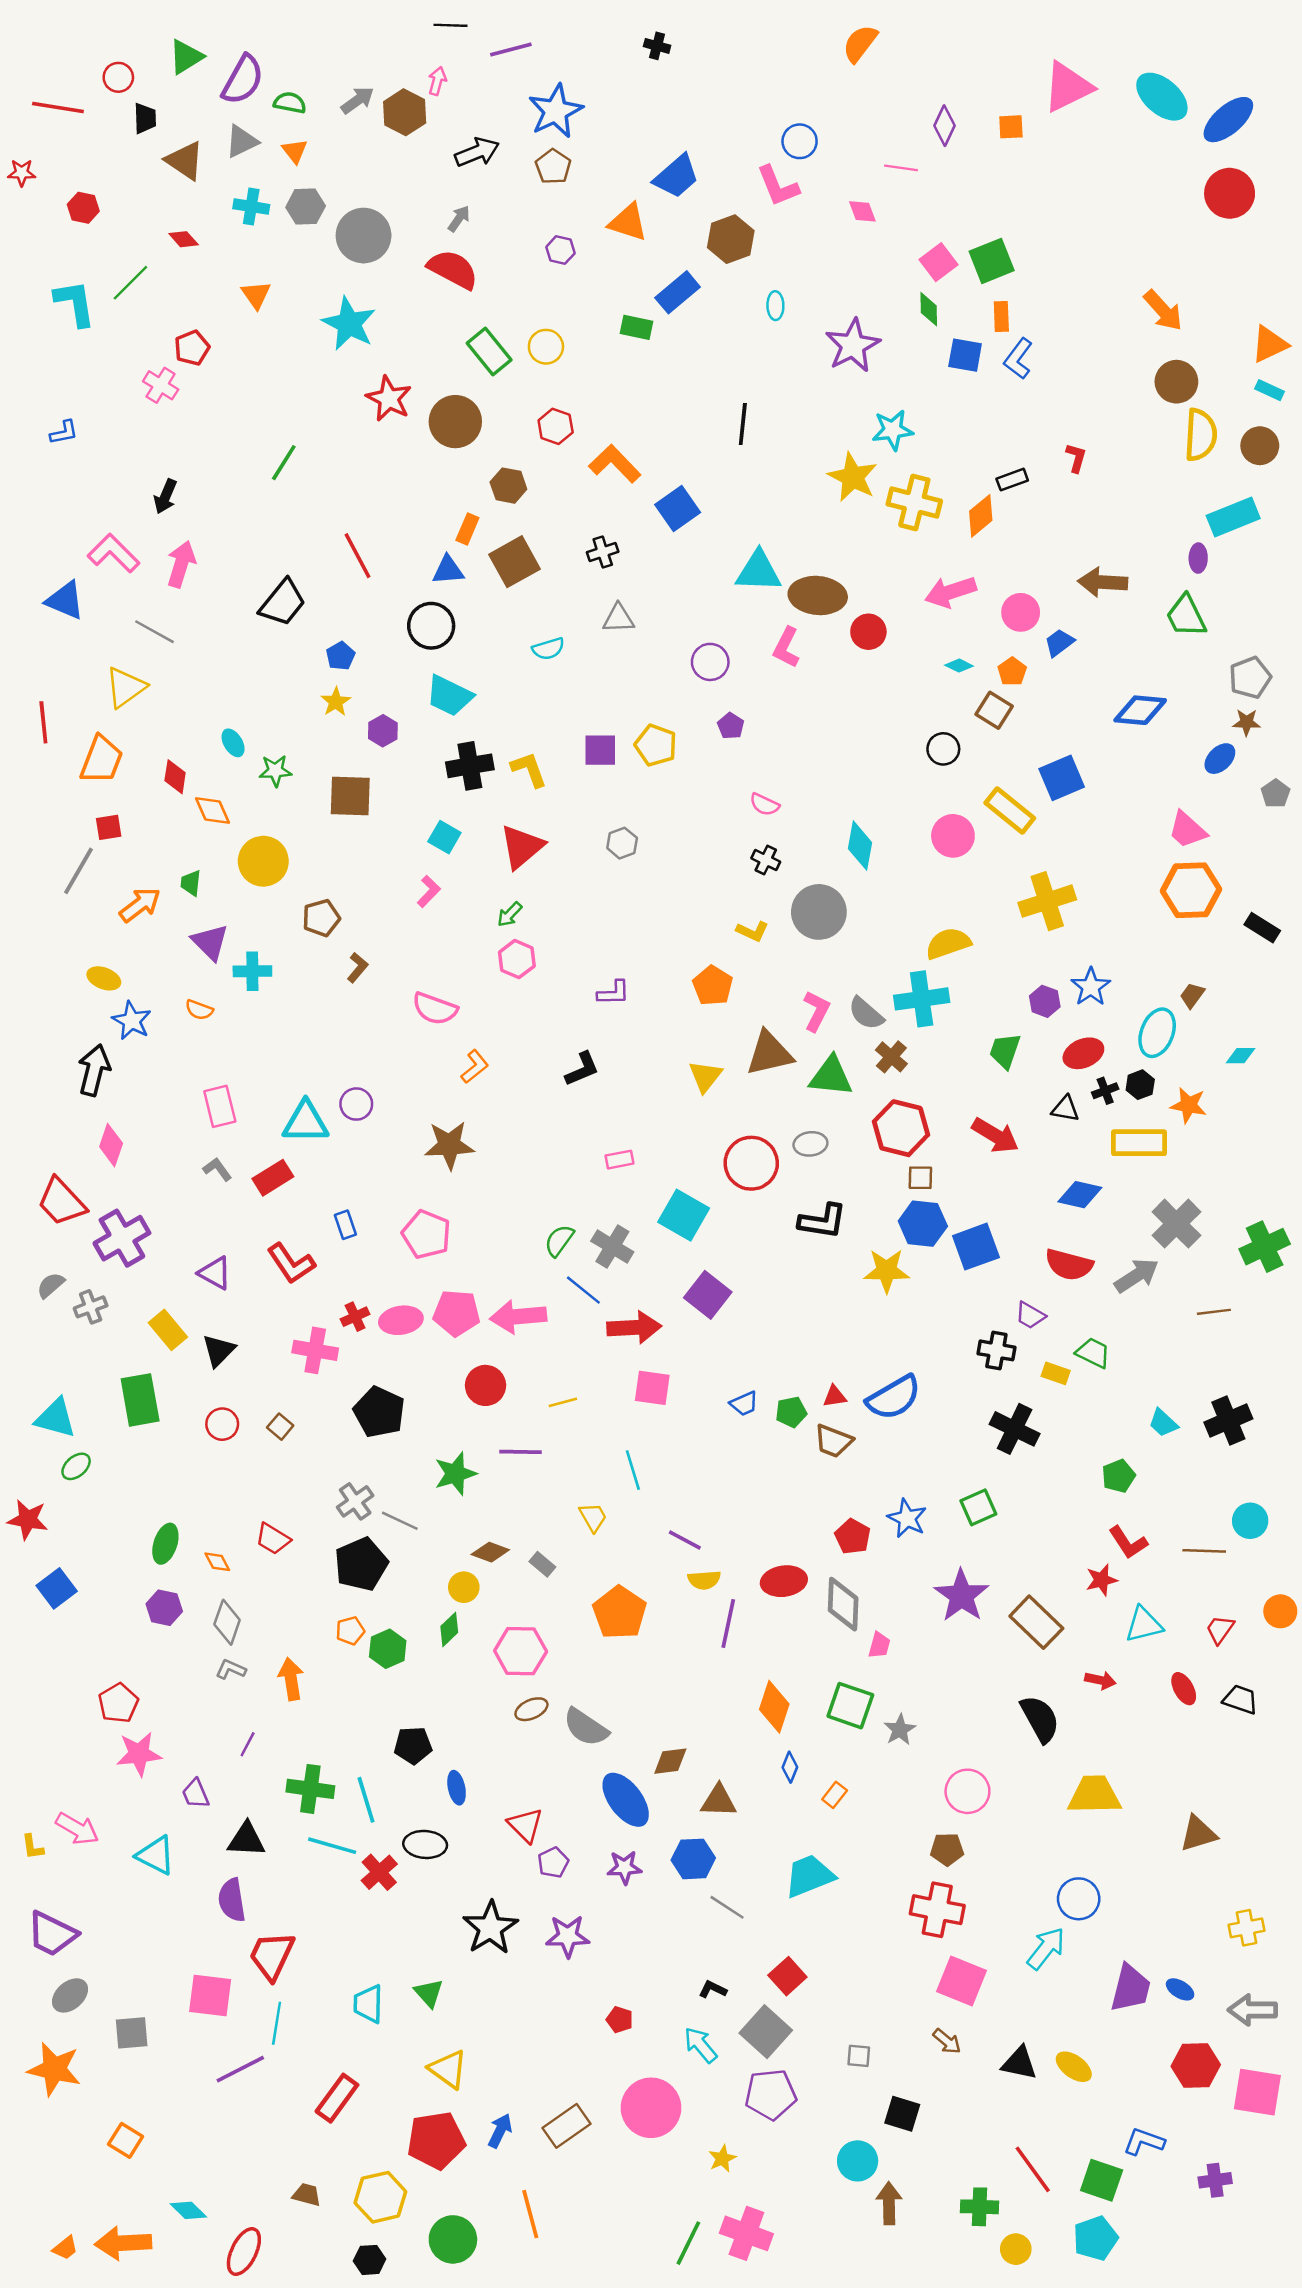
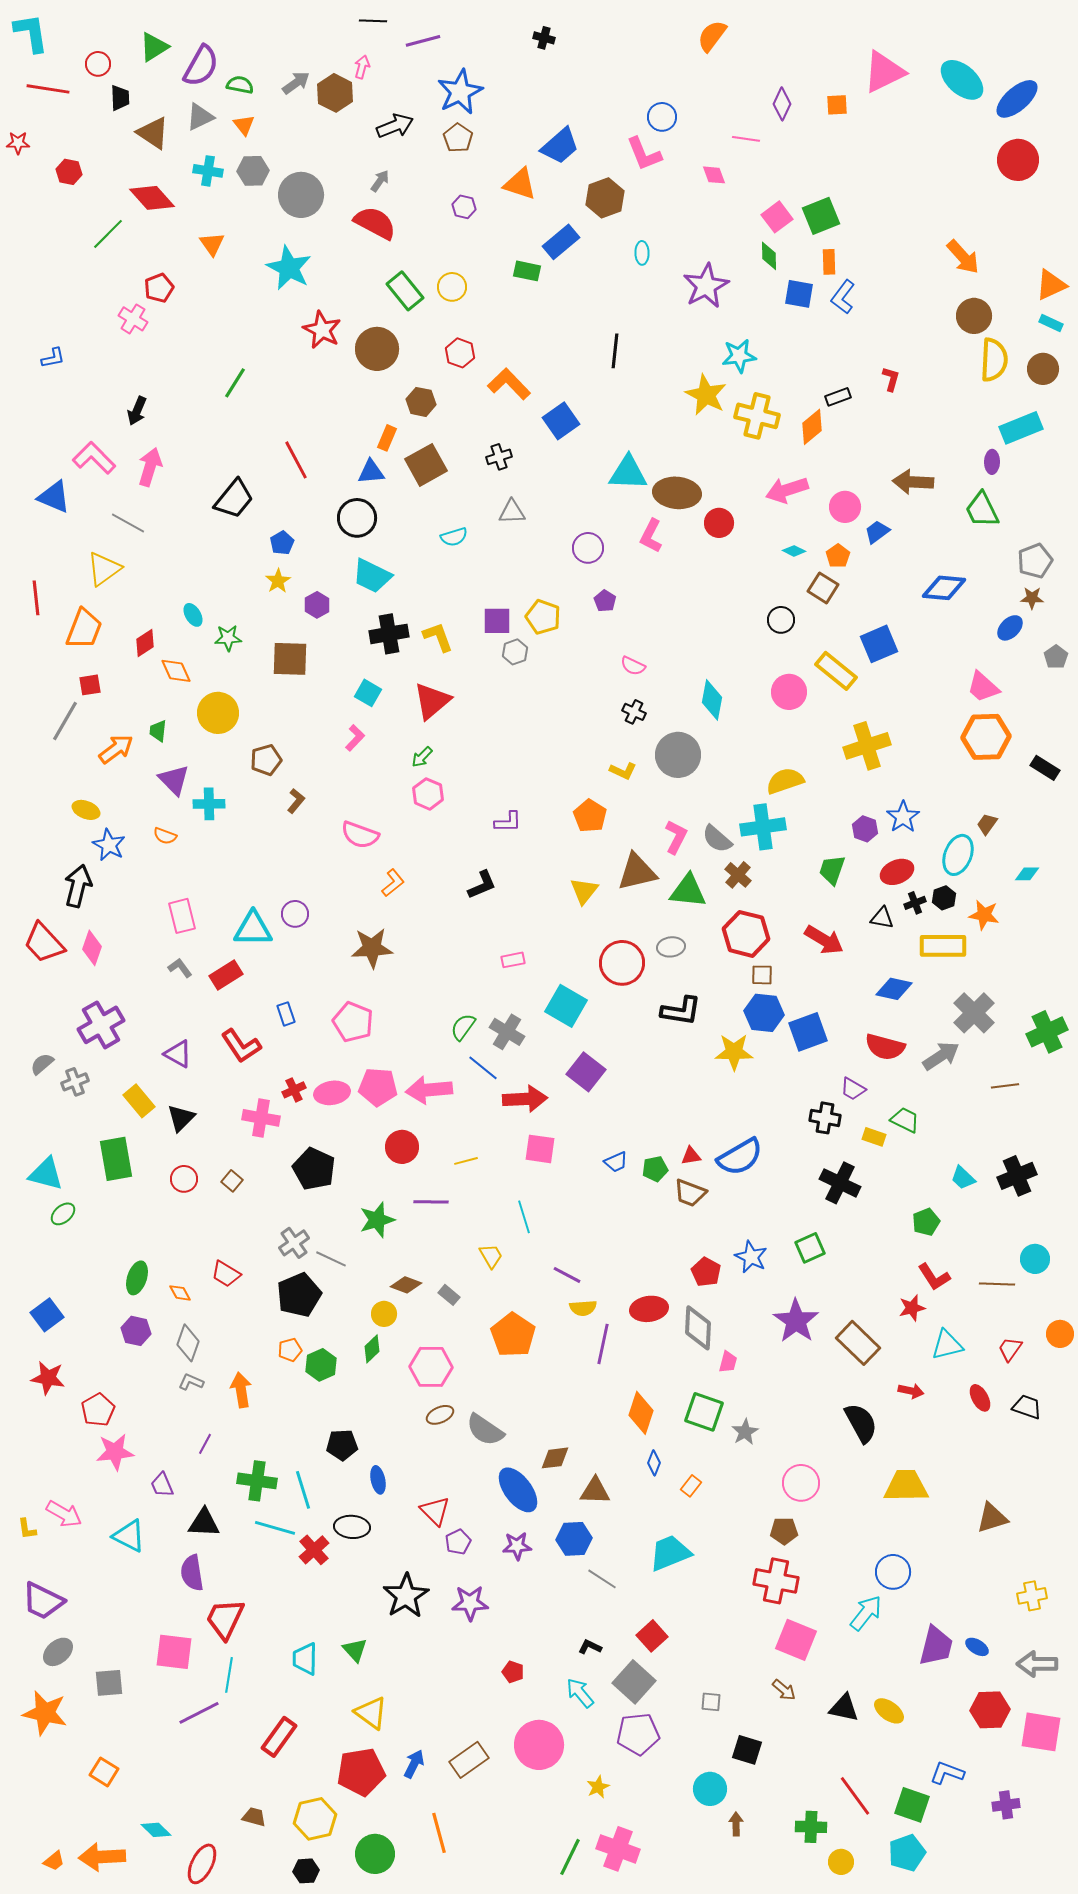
red diamond: (184, 239) -> (152, 198), size x1.8
cyan L-shape: (75, 303) -> (31, 33), moved
red diamond: (175, 777) -> (145, 643), turned 48
gray hexagon: (622, 843) -> (515, 652), moved
red trapezoid: (62, 1202) -> (44, 943), moved
red star: (28, 1520) -> (48, 1378), moved
brown arrow: (889, 2203) -> (736, 1824), size x0.7

